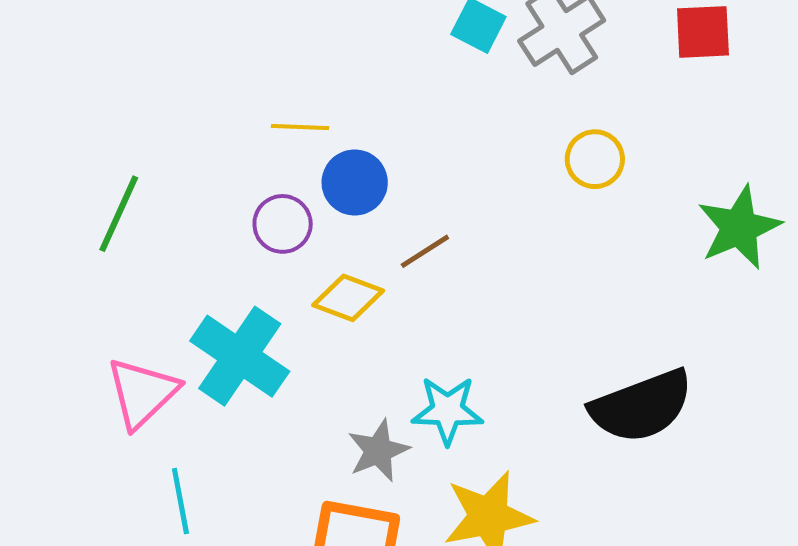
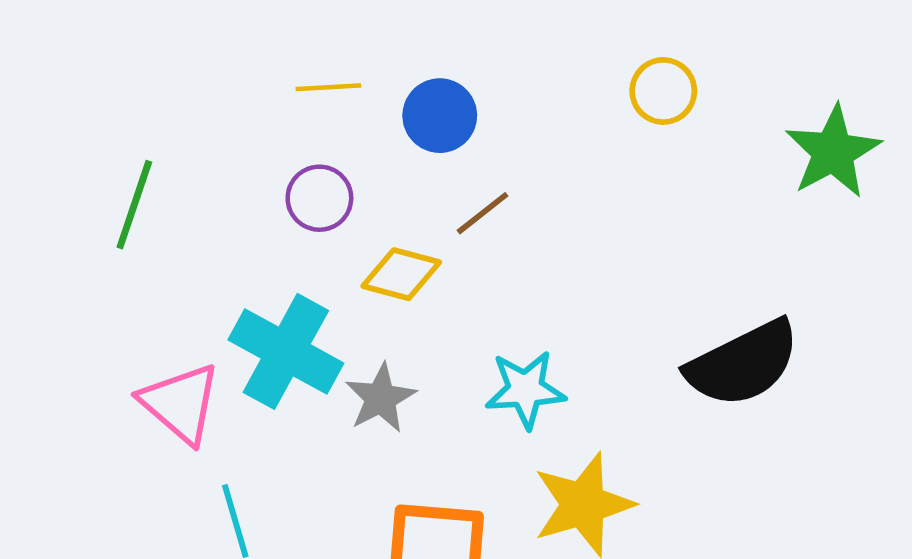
blue circle: (355, 182) -> (440, 116), moved
pink triangle: (142, 393) -> (180, 403), turned -30
gray star: (378, 451) -> (381, 398), moved

